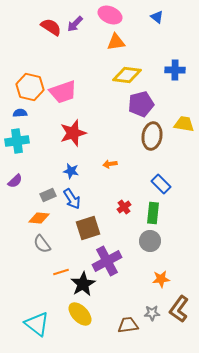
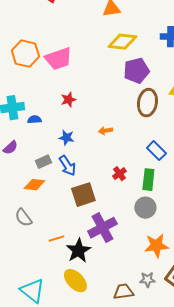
blue semicircle: (20, 113) -> (34, 120), moved
red star: (73, 133) -> (68, 100), size x0.6
gray semicircle: (42, 244) -> (23, 218), moved
orange star: (161, 279) -> (156, 246), size x1.4

